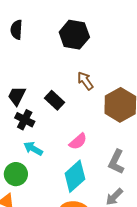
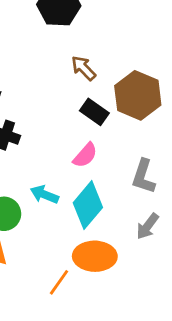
black rectangle: (54, 100) -> (94, 112), moved
cyan arrow: (33, 149) -> (44, 195), moved

